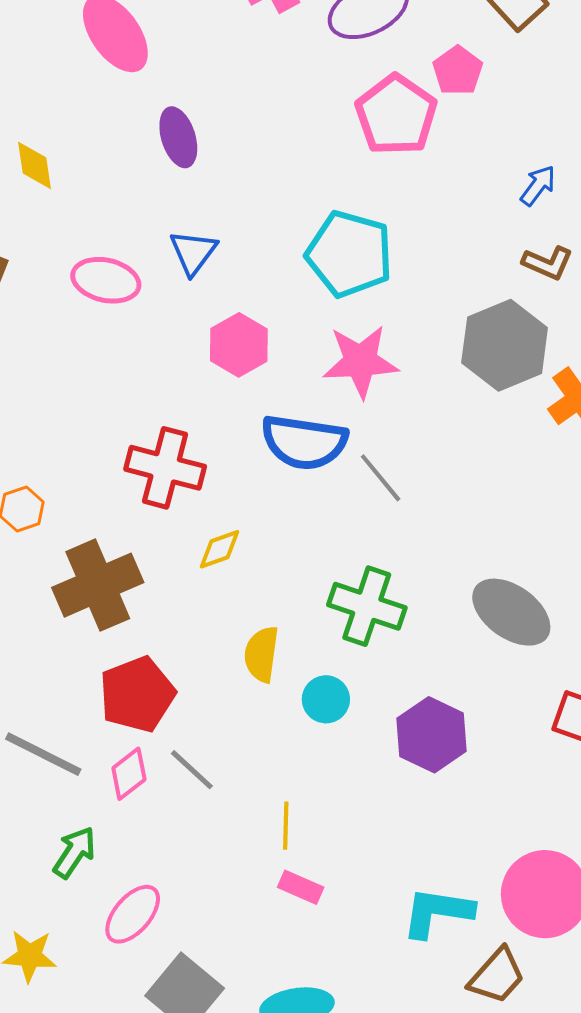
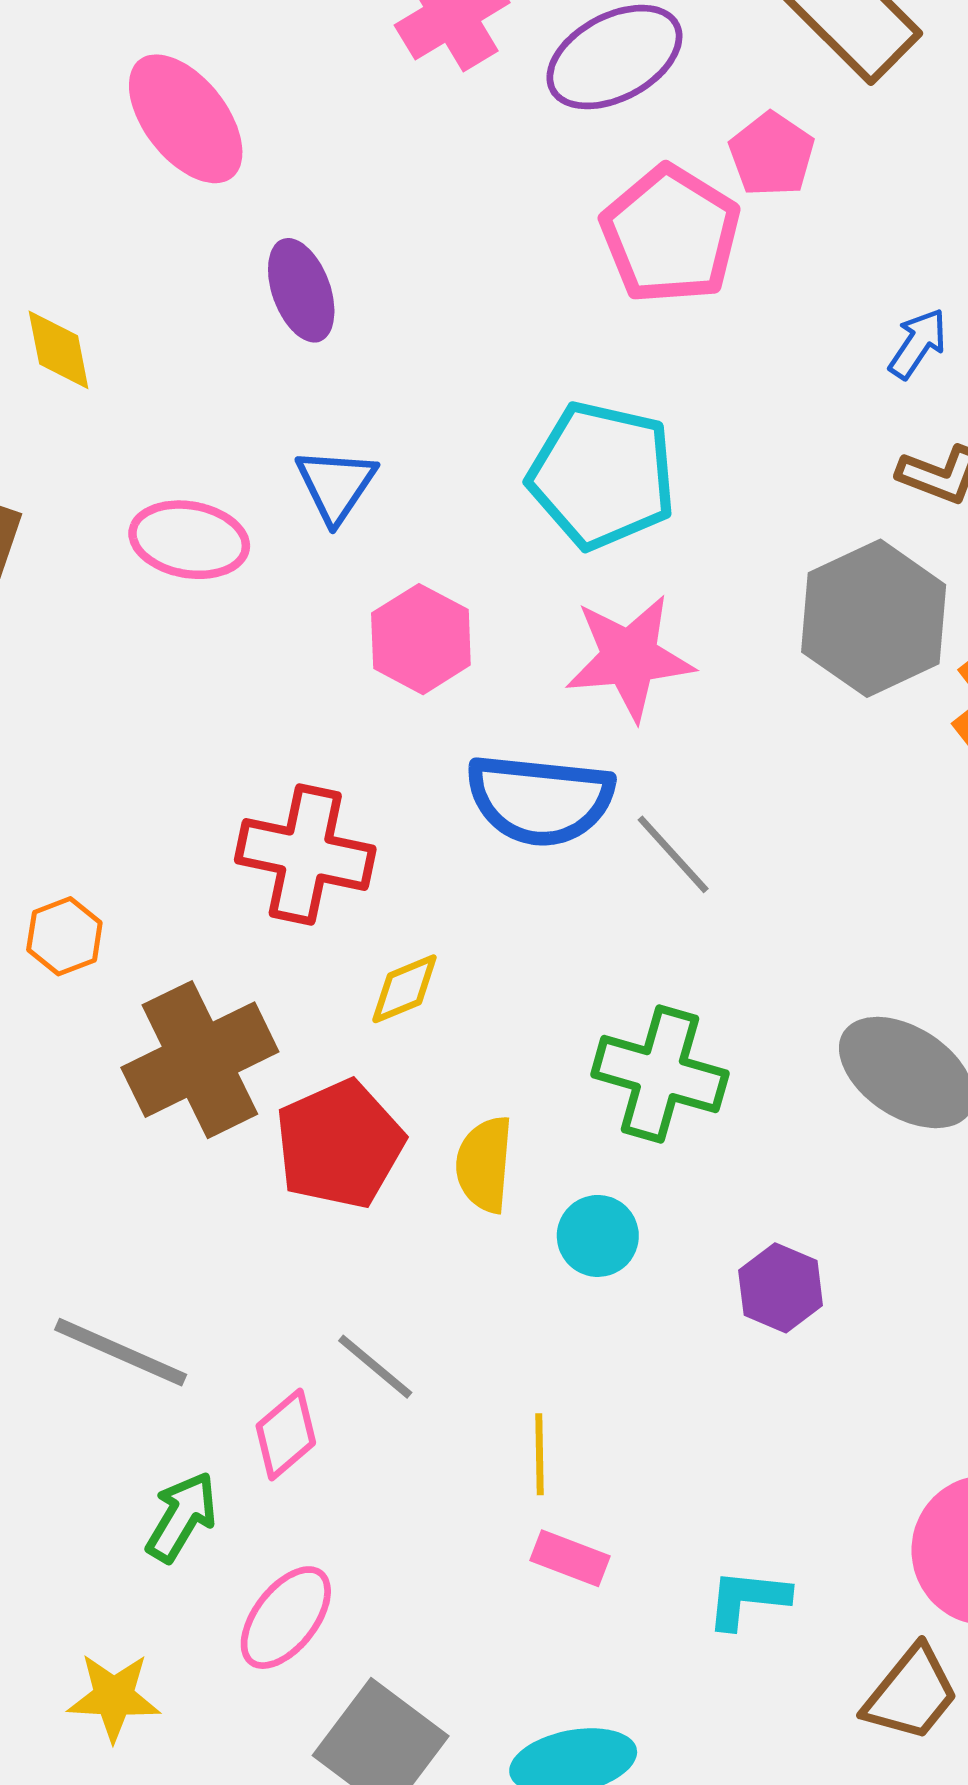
red pentagon: (137, 694) -> (340, 1144), moved
purple hexagon: (432, 735) -> (781, 1288), size x0.7
pink diamond: (129, 774) -> (286, 1434), moved
cyan L-shape: (437, 912) -> (747, 1599), moved, size x0.7

